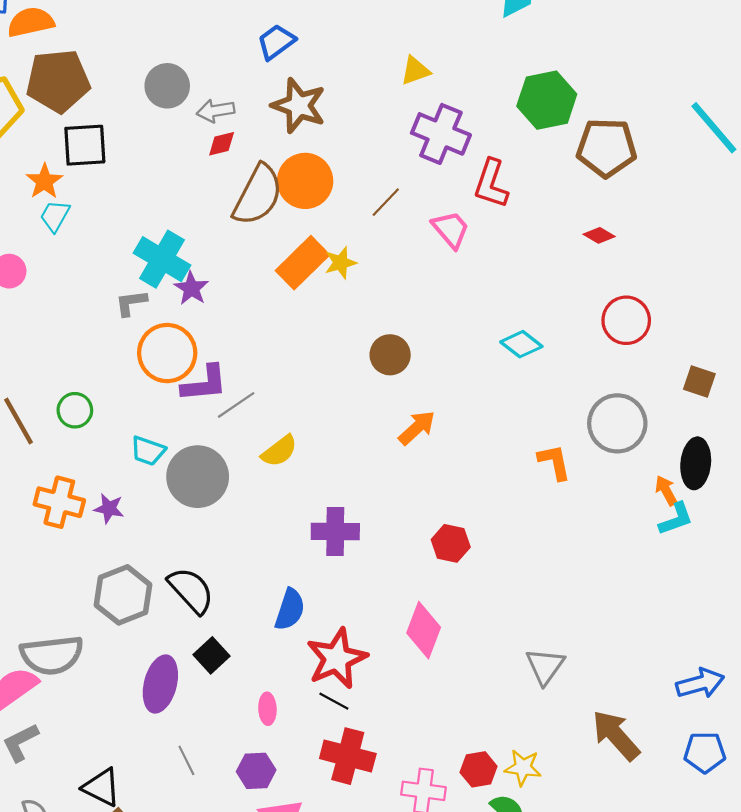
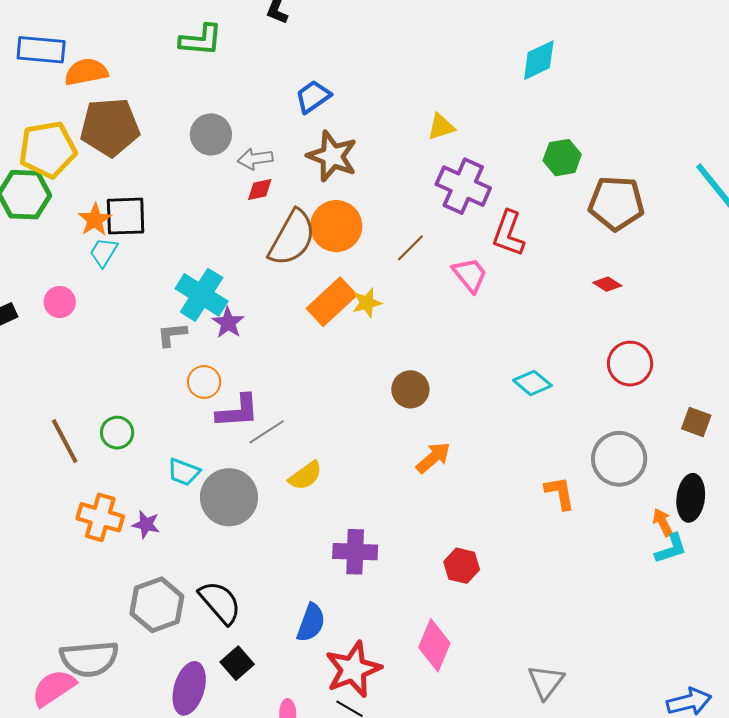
green hexagon: (547, 100) -> (562, 158), size x0.7
black square: (85, 145) -> (126, 216), moved
orange circle: (167, 353) -> (204, 382), size x0.6

